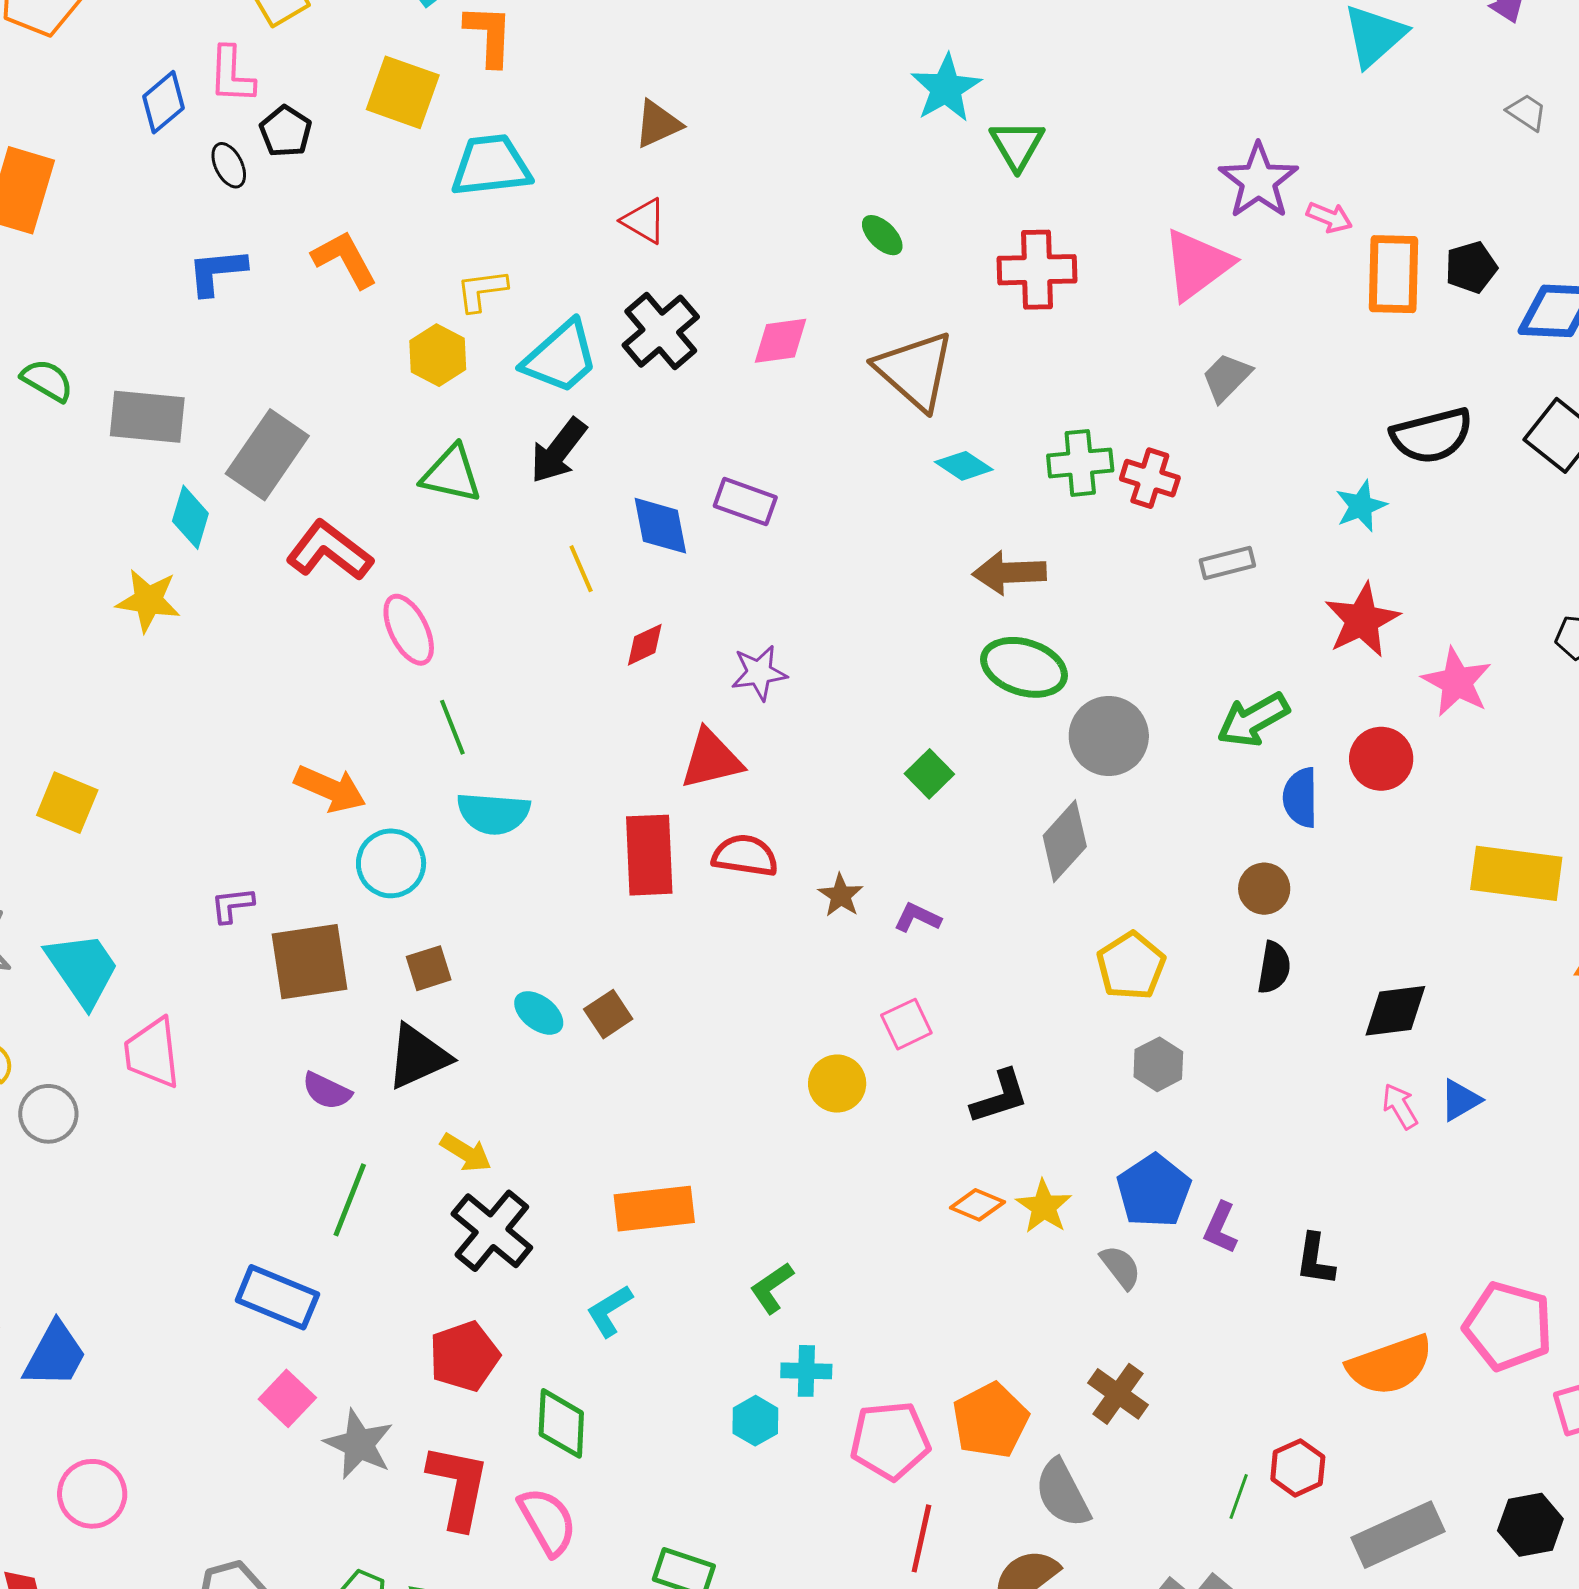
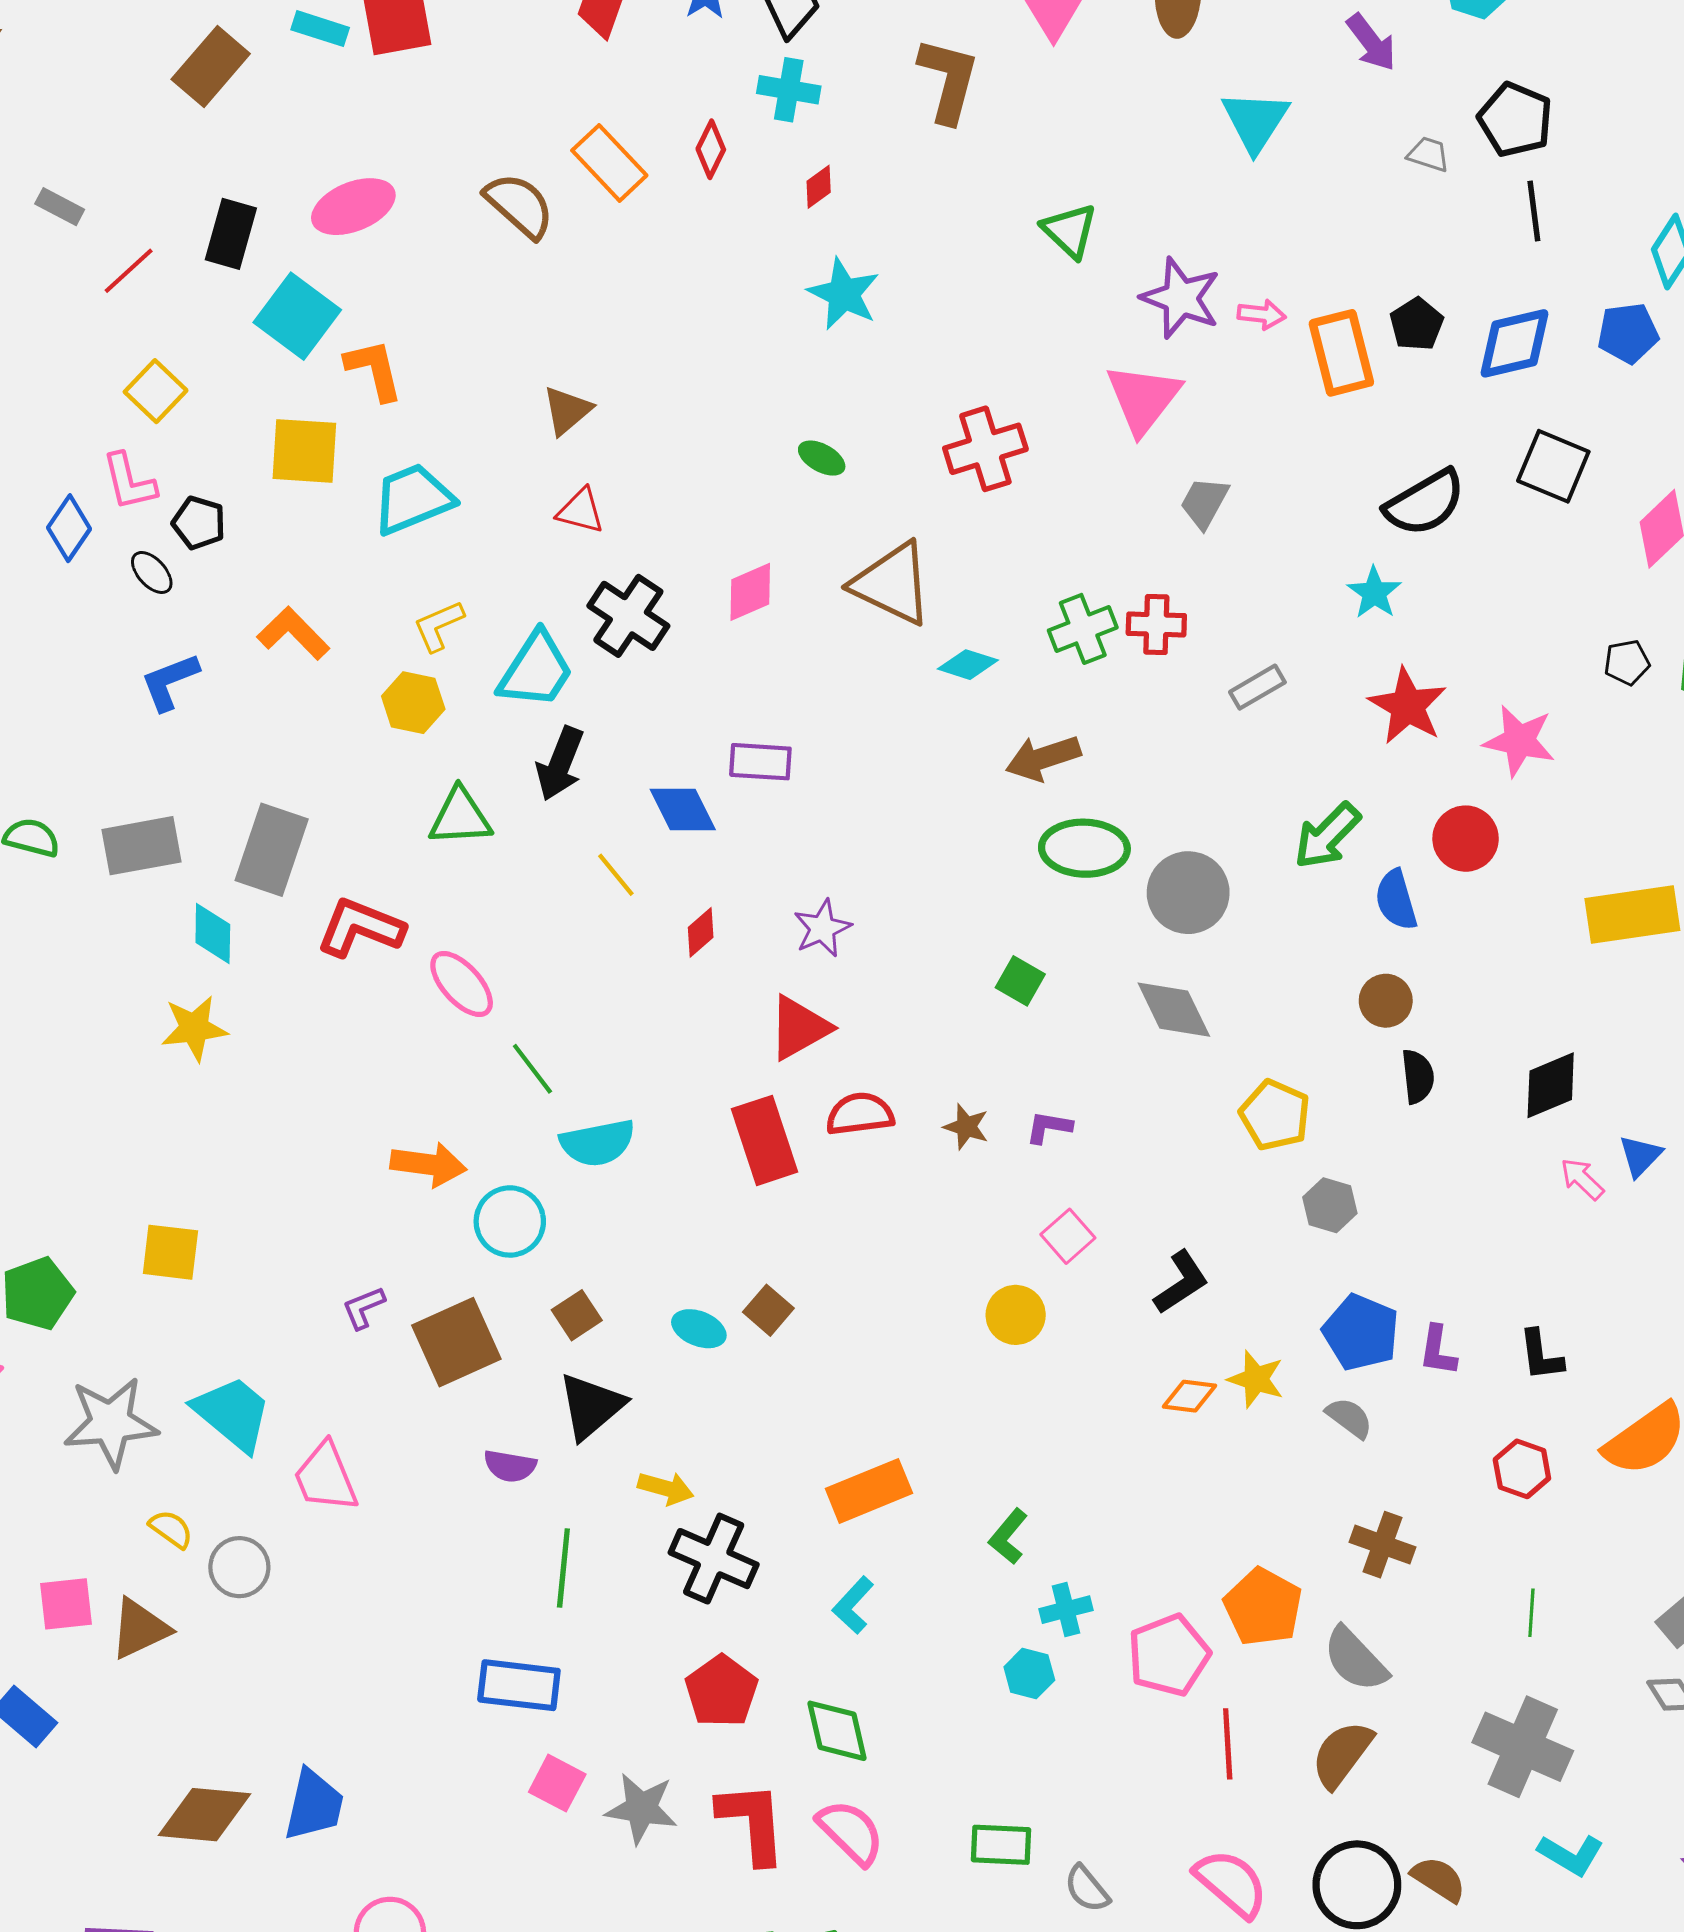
green triangle: (1017, 145) -> (1070, 231), moved
gray diamond: (1065, 841) -> (1174, 1010), turned -52
red hexagon: (1298, 1468) -> (1522, 1469), moved

